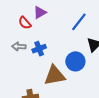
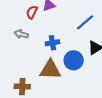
red semicircle: (25, 23) -> (32, 12), turned 56
blue cross: (39, 49) -> (52, 43), moved

